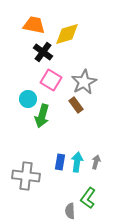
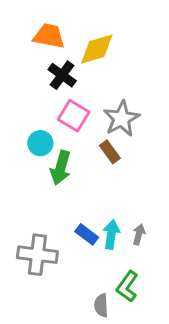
blue rectangle: (60, 162) -> (87, 234), turned -63

